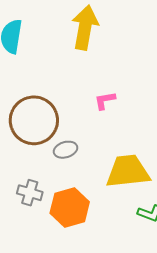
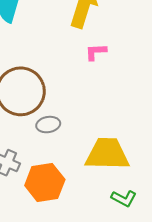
pink L-shape: (105, 100) -> (96, 52), moved

